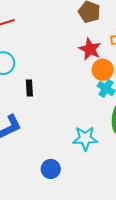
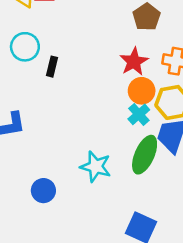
black rectangle: (29, 88) -> (52, 67), moved

